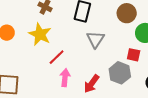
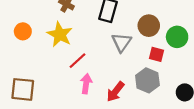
brown circle: (127, 13) -> (149, 26), moved
red square: (134, 55) -> (157, 54), moved

